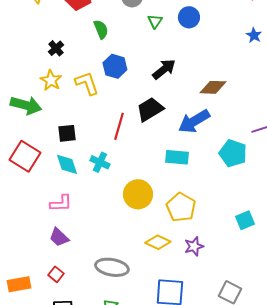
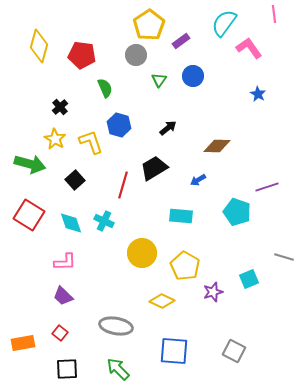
black arrow: (164, 69) -> (168, 128), size x0.7
blue arrow: (194, 121) -> (198, 180), size x0.5
black square: (67, 133) -> (75, 180), moved, turned -36
purple star: (194, 246) -> (213, 292), moved

